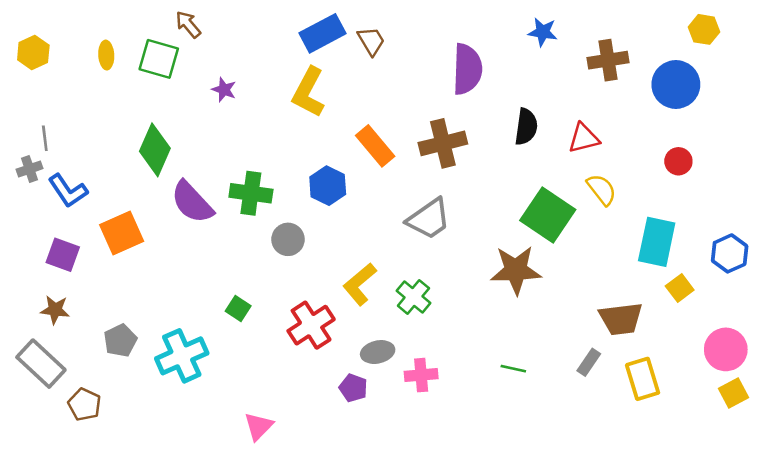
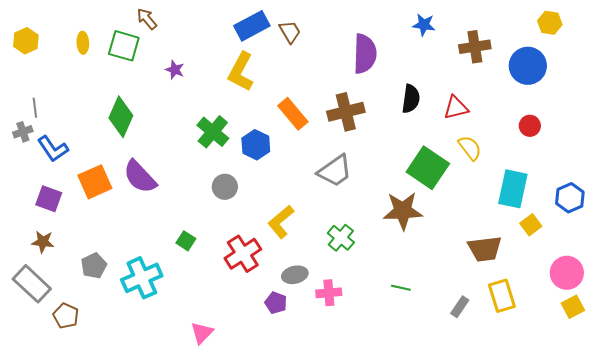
green cross: (251, 193) -> (213, 132), moved, turned 32
purple semicircle: (192, 202) -> (140, 177), moved
green cross: (413, 297) -> (341, 238), moved
gray rectangle: (589, 362) -> (460, 307), moved

